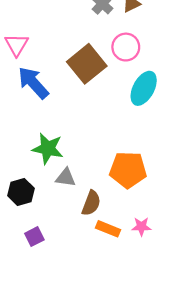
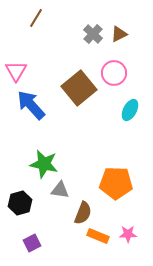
cyan ellipse: (144, 88) -> (130, 110), size x0.7

